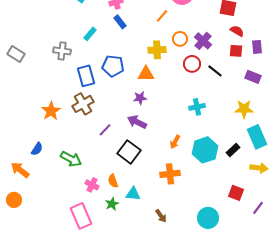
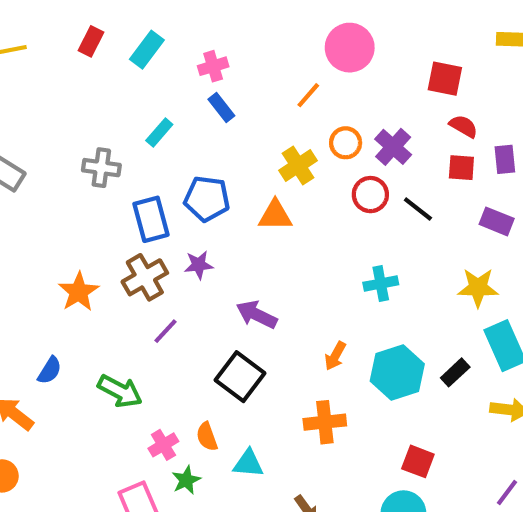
yellow cross: (157, 50) -> (298, 166), turned -30
purple star: (140, 98) -> (199, 265), moved
purple line: (105, 130) -> (166, 331), moved
pink cross: (92, 185) -> (163, 445), turned 32
red square: (236, 193) -> (418, 461), moved
green star: (112, 204) -> (186, 480), moved

